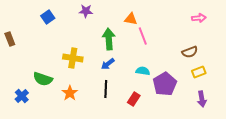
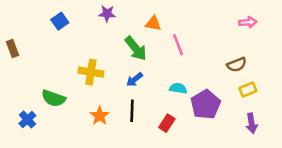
orange triangle: (131, 19) -> (153, 24), moved
green arrow: (109, 39) -> (136, 48), turned 145
orange star: (70, 93) -> (100, 116), moved

